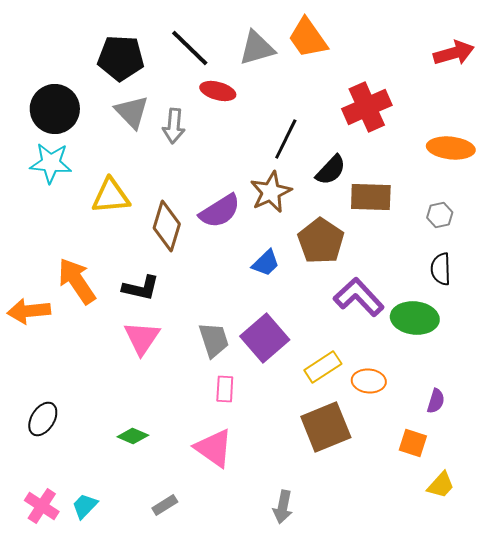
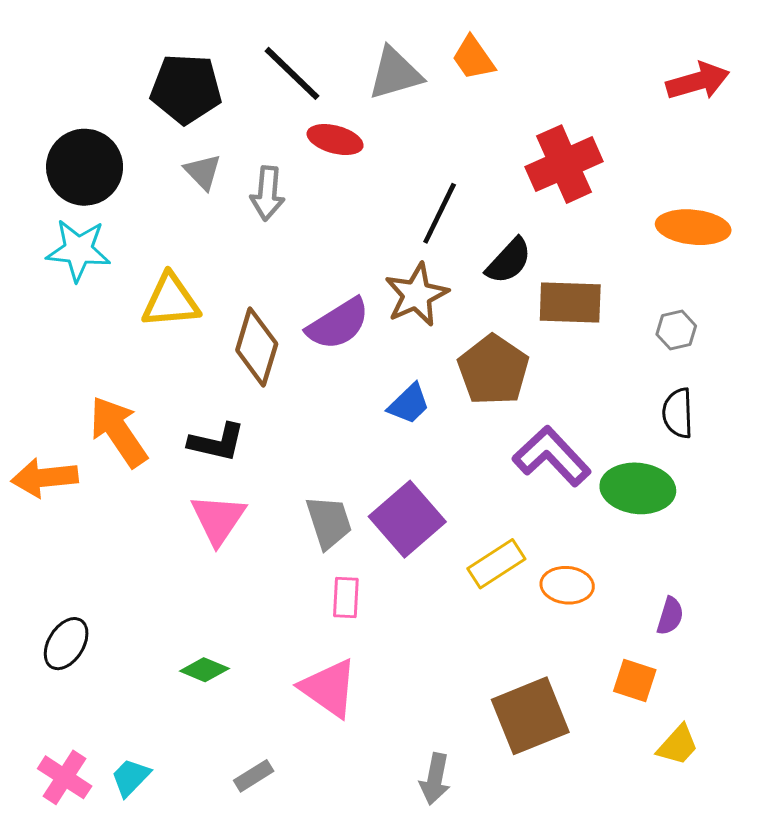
orange trapezoid: (308, 38) -> (473, 58), size x0.7
gray triangle: (132, 112) -> (203, 172), size x0.7
brown square: (326, 427) -> (530, 716), moved

